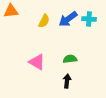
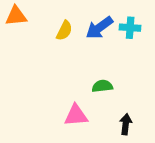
pink triangle: (37, 62) -> (76, 115), moved, turned -36
black arrow: (67, 81) -> (126, 124), moved

